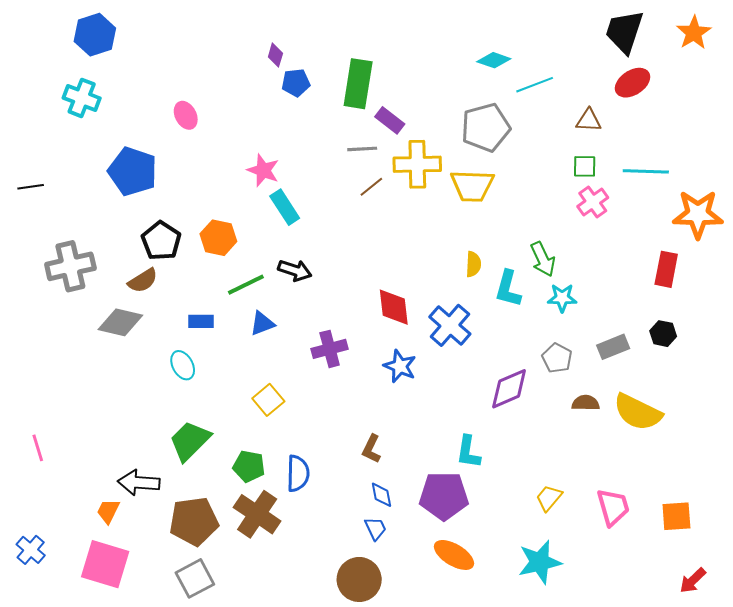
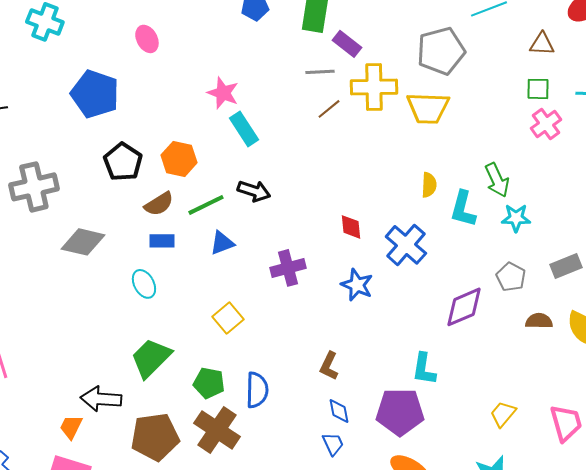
brown semicircle: (143, 281) -> (159, 204), moved
red diamond: (394, 307) -> (351, 227), size x0.7

